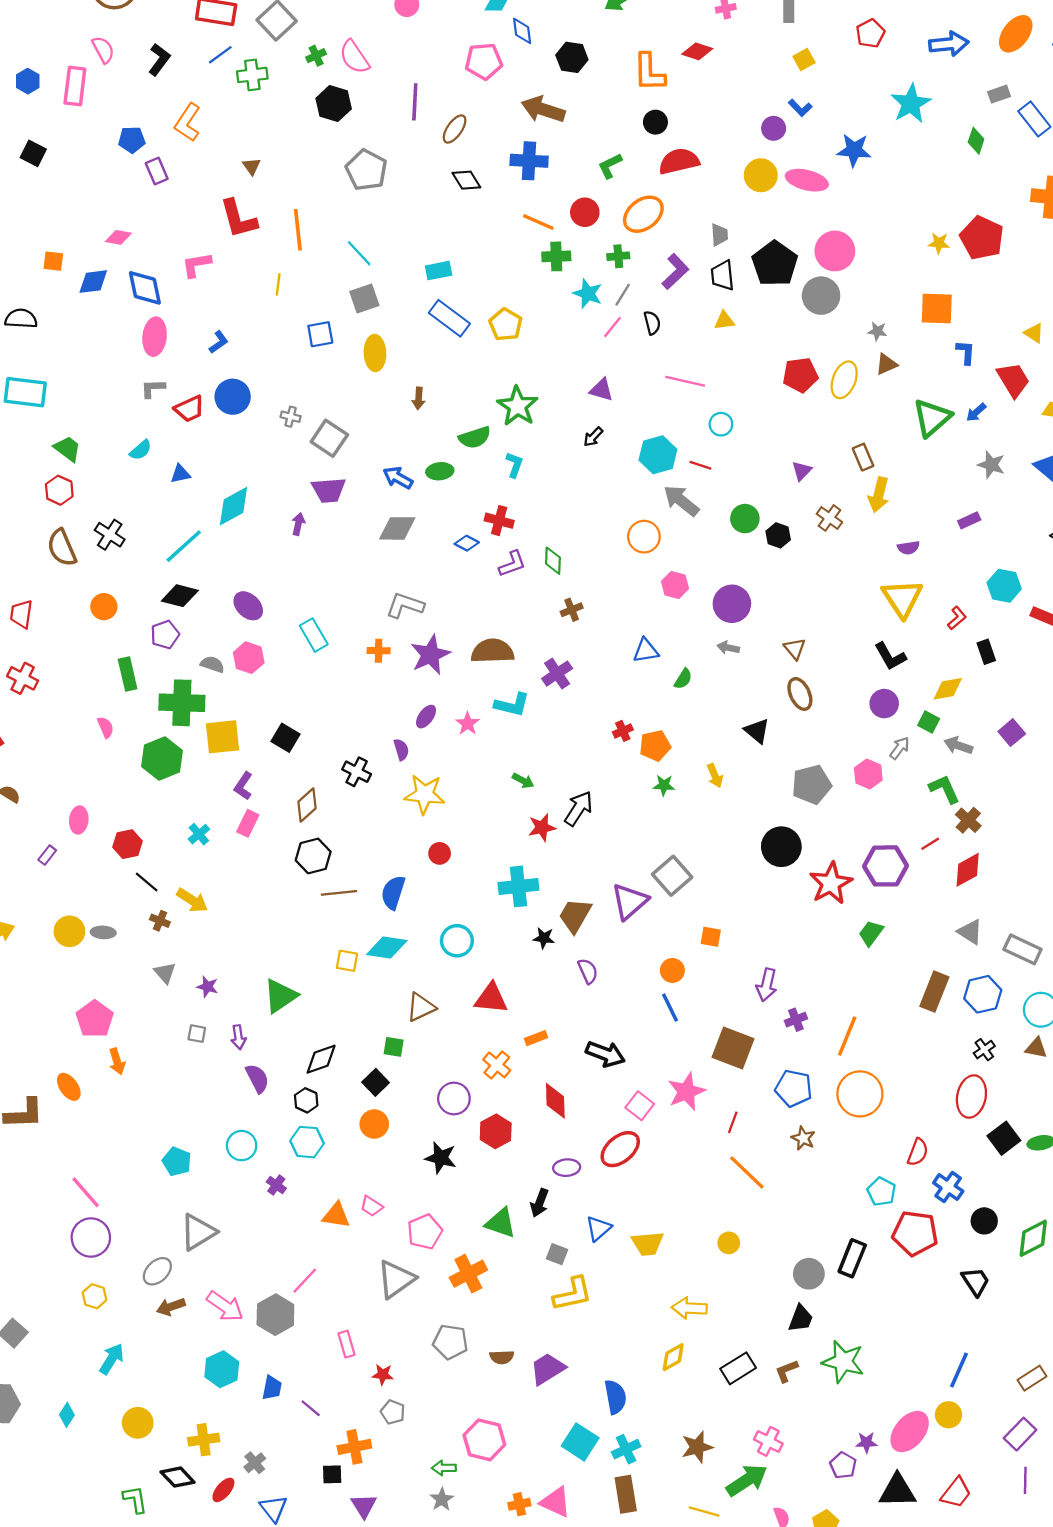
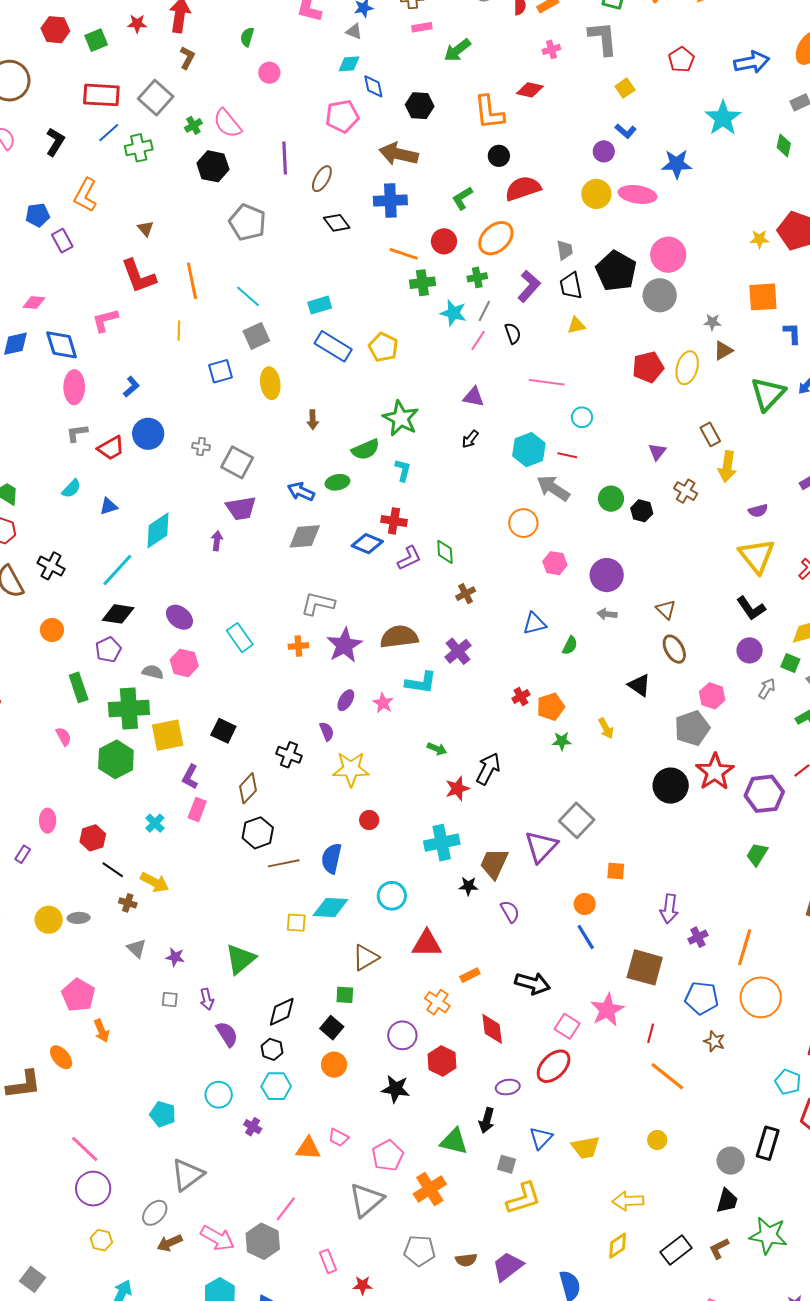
blue diamond: (467, 543) -> (367, 544), size x1.4
pink hexagon: (868, 774) -> (712, 696), moved
red star: (831, 883) -> (715, 772), moved

